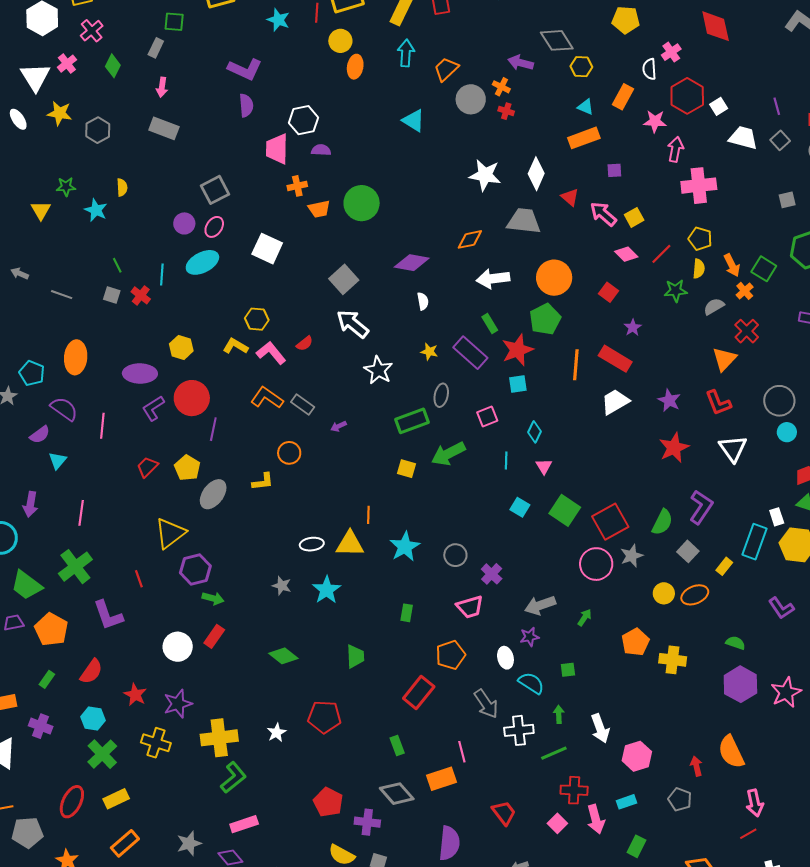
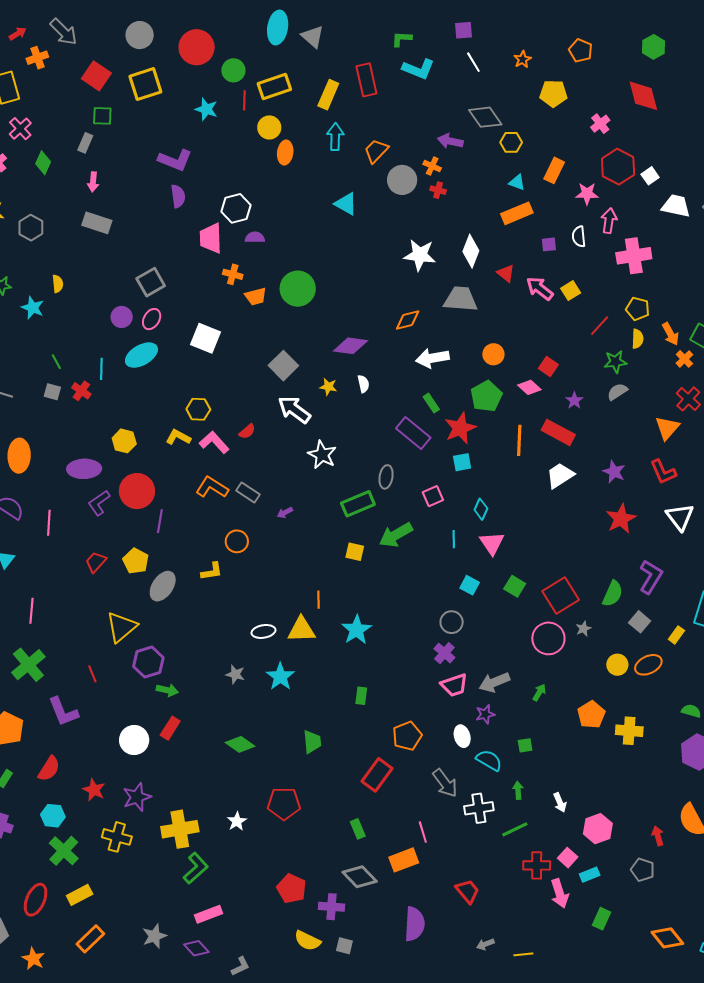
white semicircle: (649, 69) -> (579, 237), moved
orange cross: (297, 186) -> (233, 274), turned 30
pink diamond: (626, 254) -> (529, 387), moved
orange circle: (554, 278) -> (493, 354), size x0.6
gray semicircle: (714, 306) -> (617, 392), moved
yellow star: (429, 352) -> (328, 387), moved
pink triangle: (544, 466) -> (492, 543), size x1.5
green square: (565, 510) -> (515, 586), size x0.7
gray circle: (455, 555) -> (452, 622), moved
gray star: (632, 556) -> (584, 629), size x0.7
pink trapezoid: (470, 607) -> (454, 685), moved
white arrow: (600, 728) -> (560, 802), size x0.7
pink square: (557, 823) -> (568, 858), moved

